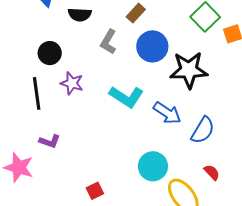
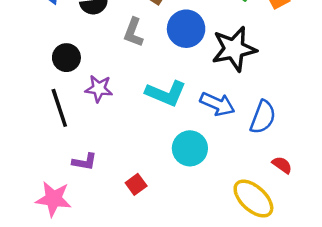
cyan circle: (153, 166) -> (190, 148), moved
red square: (95, 191) -> (136, 184), moved

